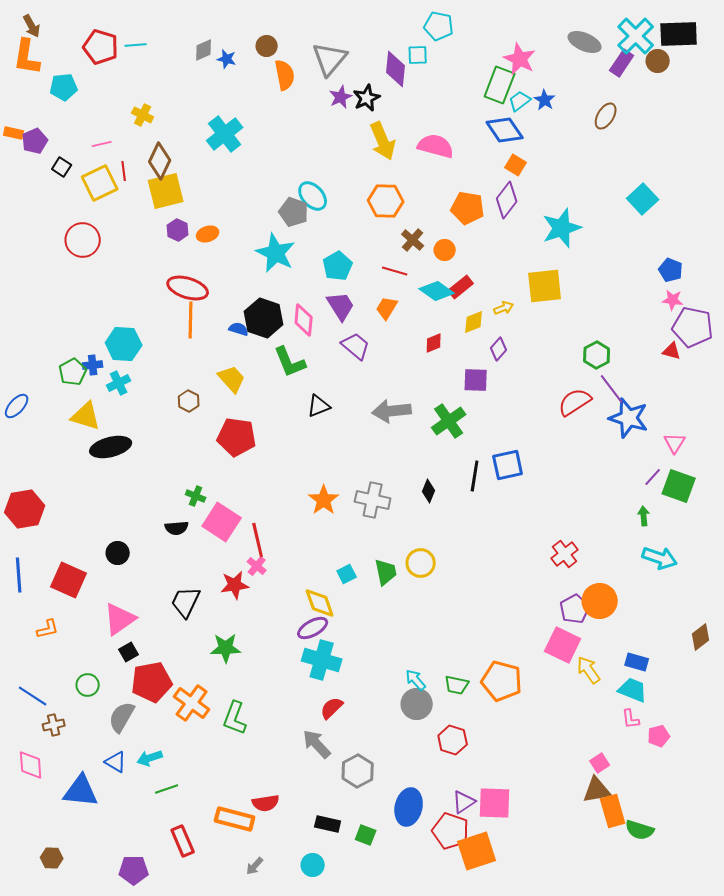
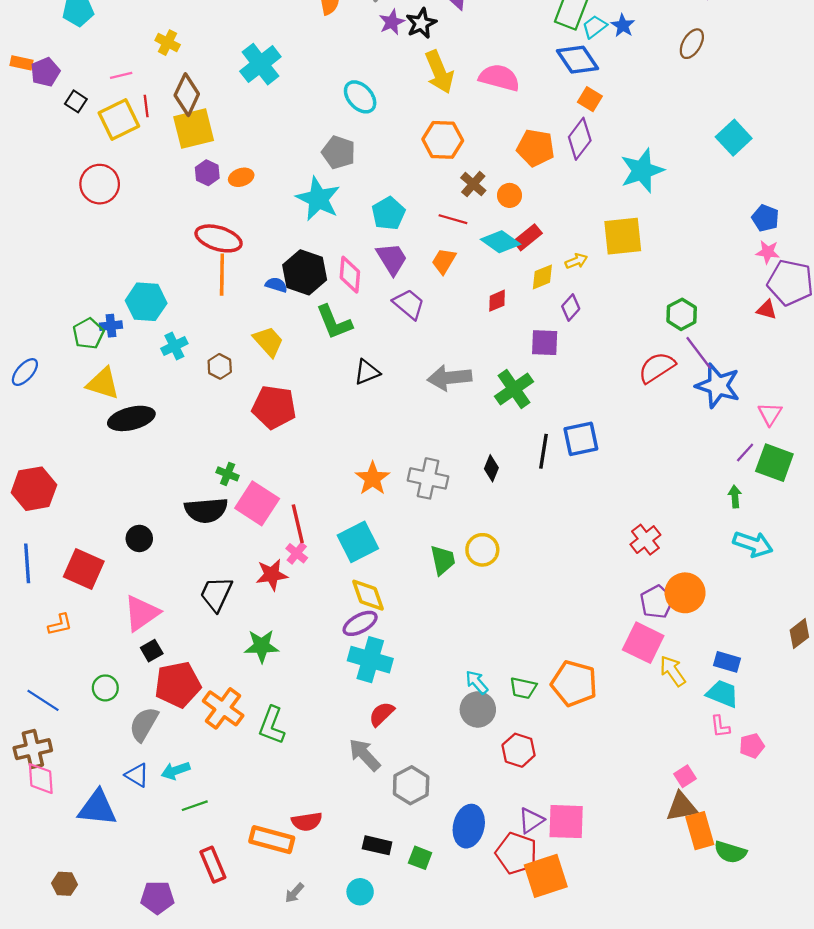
cyan ellipse: (313, 196) -> (360, 97), moved
cyan cross: (119, 383) -> (174, 346), moved
black semicircle: (177, 528) -> (206, 510), size x1.6
cyan square: (347, 574) -> (358, 542), moved, size x1.8
brown cross: (54, 725) -> (33, 749), moved, size x1.5

